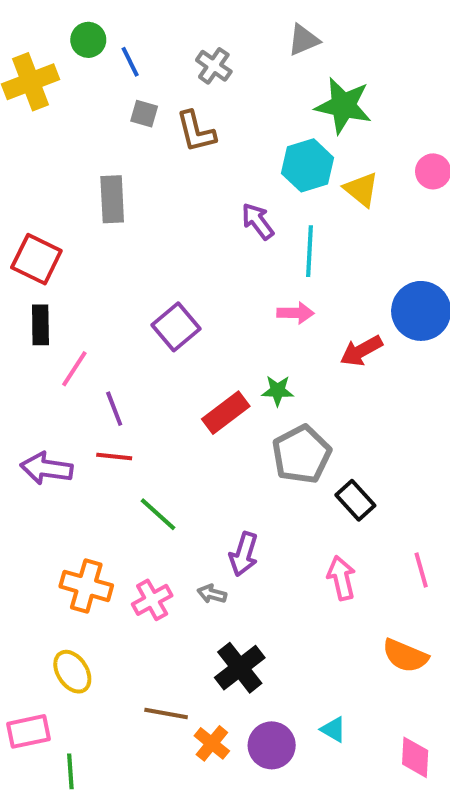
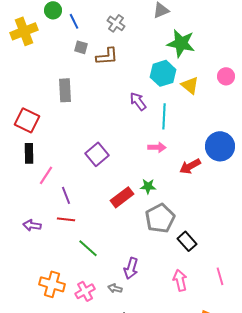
brown L-shape: (196, 132) -> (107, 56), turned -80
purple arrow: (46, 468) -> (32, 225), size x0.7

